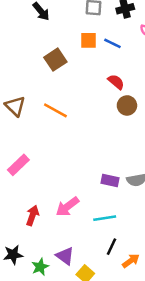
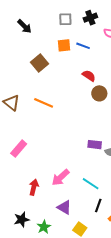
purple rectangle: (110, 180) -> (95, 145), moved
cyan line: (105, 218) -> (91, 184), turned 48
purple triangle: (65, 256) -> (64, 207), moved

